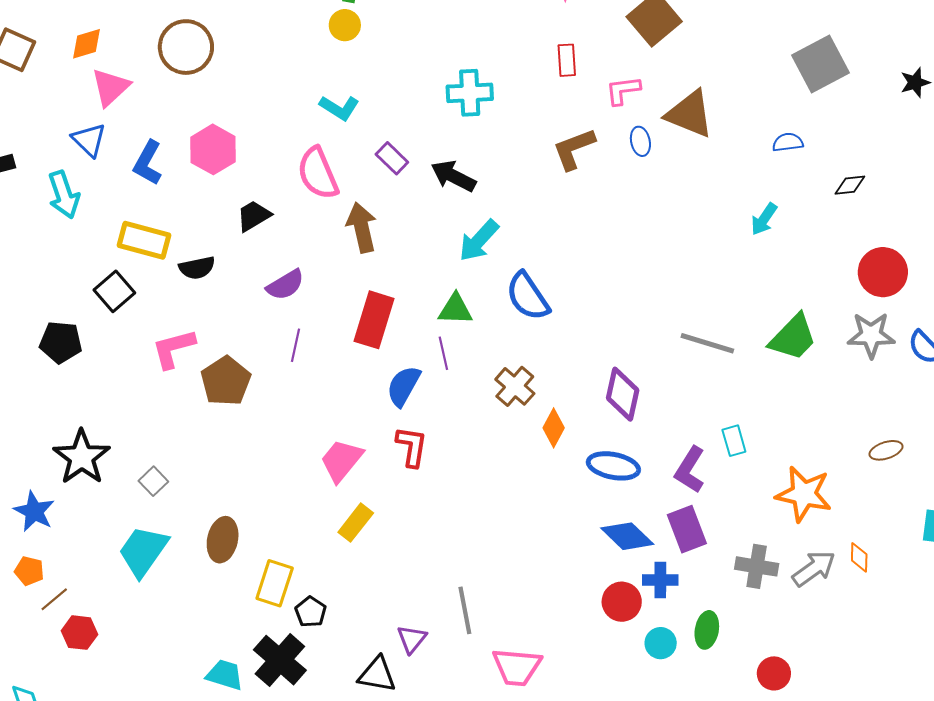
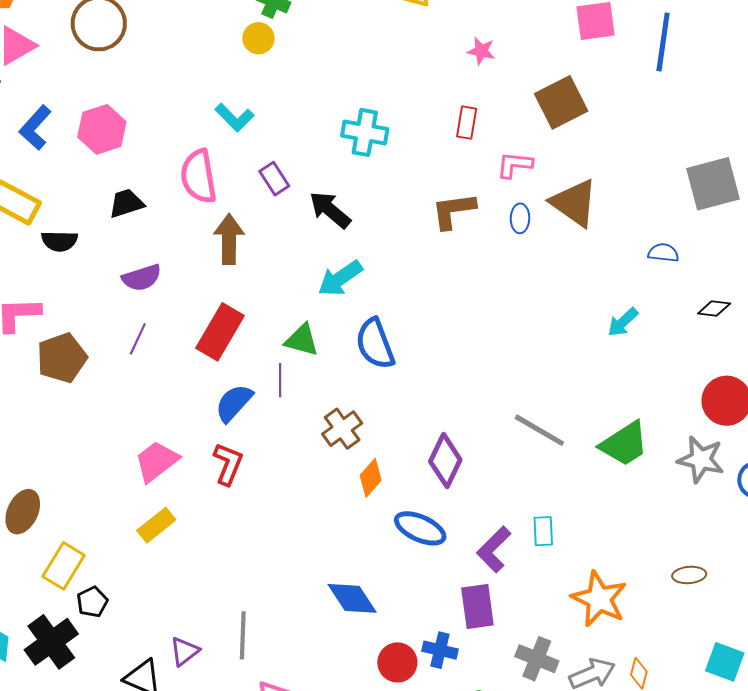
blue diamond: (627, 536) -> (352, 598), moved

